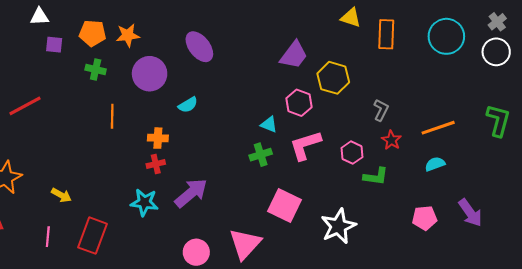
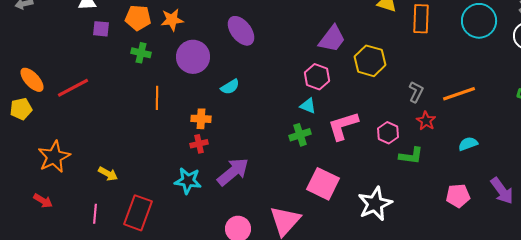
pink hexagon: (299, 103) -> (317, 77), moved
orange line: (438, 128) -> (459, 94), moved

